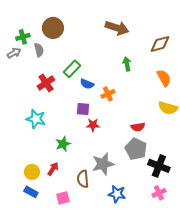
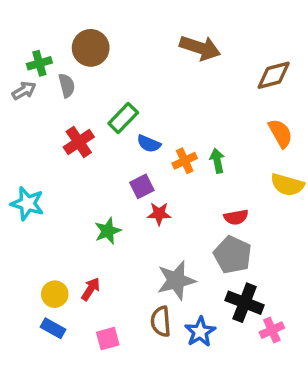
green arrow: (127, 64) -> (217, 161), moved
purple square: (83, 109) -> (142, 186), turned -32
cyan star: (36, 119) -> (27, 203), moved
green star: (63, 144) -> (108, 231), moved
black cross: (159, 166) -> (245, 303), moved
brown semicircle: (83, 179) -> (161, 321), moved
blue star: (117, 194) -> (200, 332), turned 30

